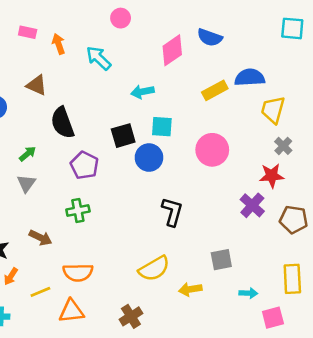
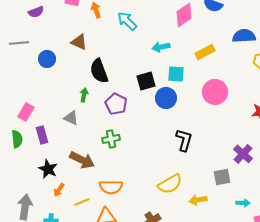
yellow rectangle: (215, 90) -> (205, 52), moved
green arrow: (28, 154) -> (84, 95), moved, turned -40
gray triangle: (26, 183) -> (71, 118), turned -42
purple cross: (252, 205) -> (243, 154), moved
brown arrow: (40, 238) -> (82, 160), size x1.4

